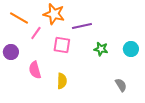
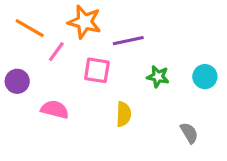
pink semicircle: (35, 70) -> (55, 109), turned 120
yellow semicircle: (62, 81) -> (124, 114), moved

